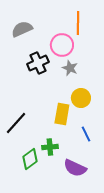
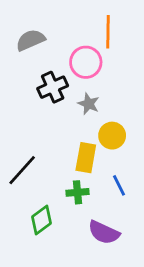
gray star: (70, 68) -> (89, 104), moved
green cross: (50, 147) -> (77, 192), moved

